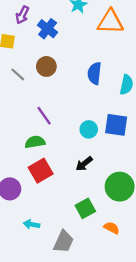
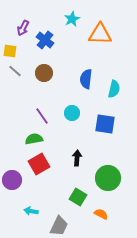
gray line: (18, 74) -> (15, 71), moved
cyan circle: (89, 129) -> (72, 113), moved
black arrow: (84, 164) -> (77, 158), turned 133
green square: (85, 208) -> (78, 197), turned -30

